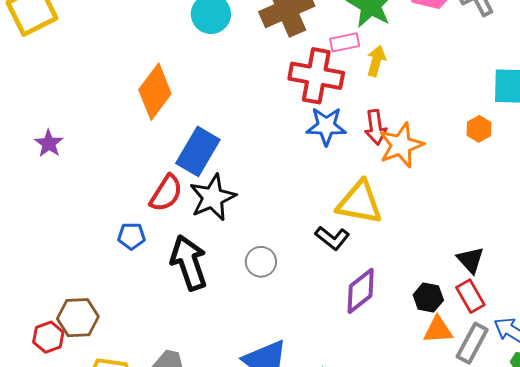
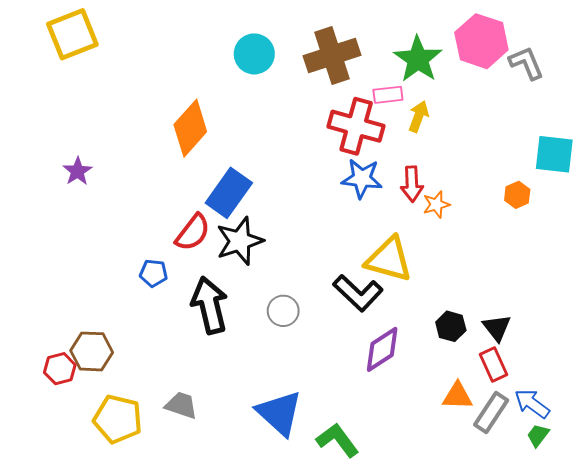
orange star: (401, 145) -> (436, 205), size x0.6
black L-shape: (332, 238) -> (358, 293), size x1.4
black hexagon: (428, 297) -> (451, 326), moved

